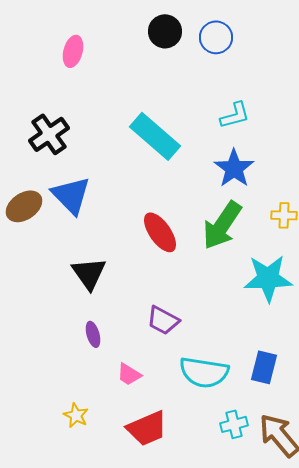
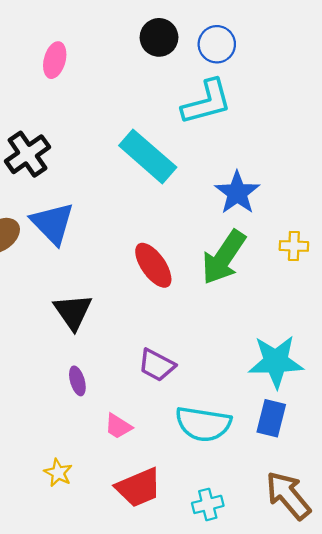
cyan L-shape: (235, 115) -> (207, 102), moved, size x1.5
cyan star: (268, 278) -> (276, 362), moved
cyan cross: (234, 424) -> (208, 504), moved

